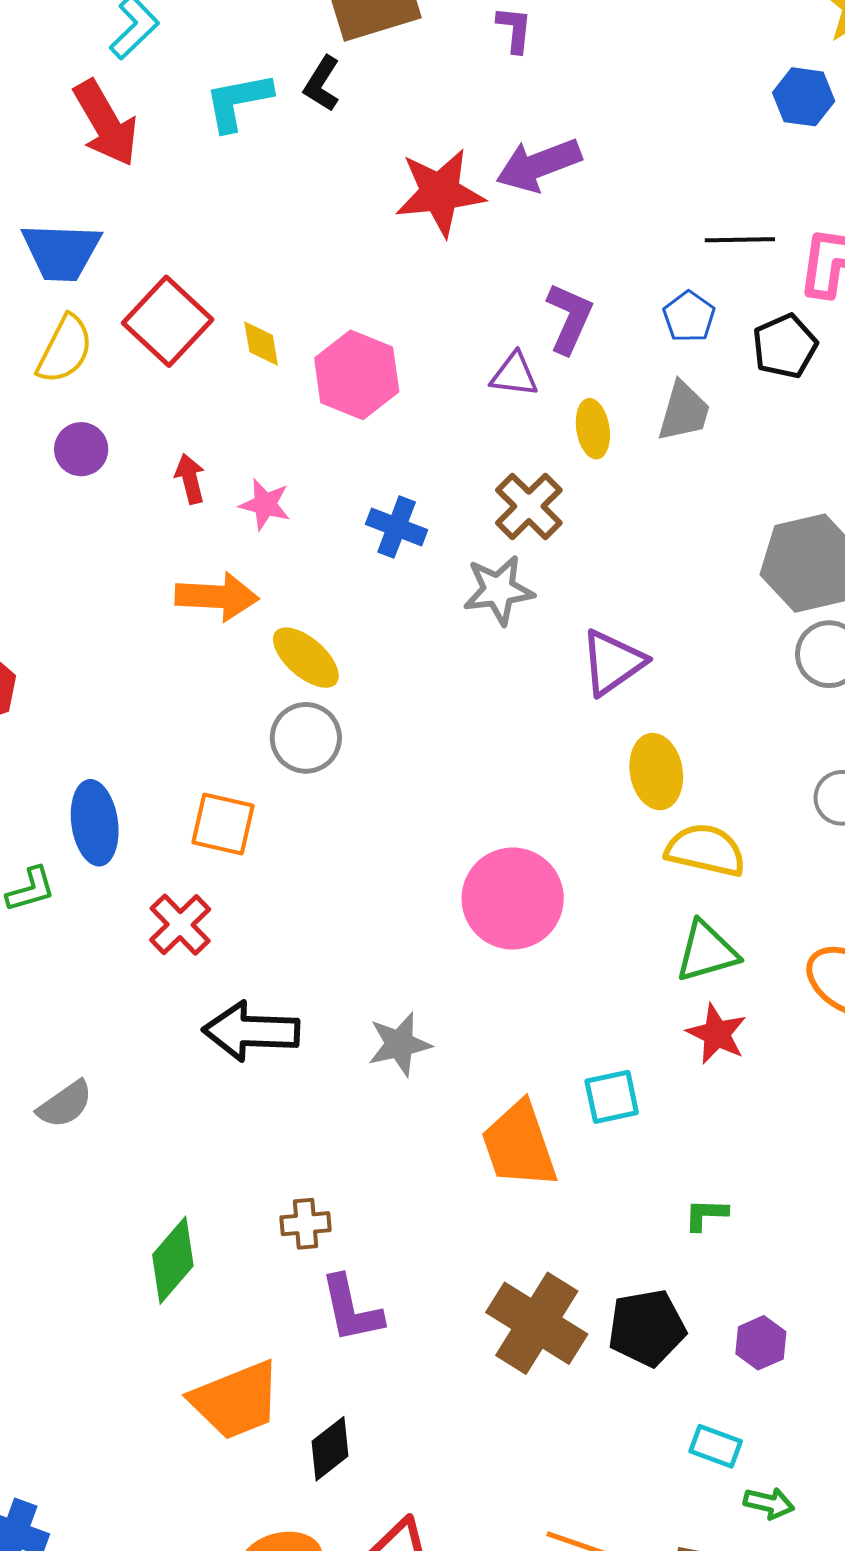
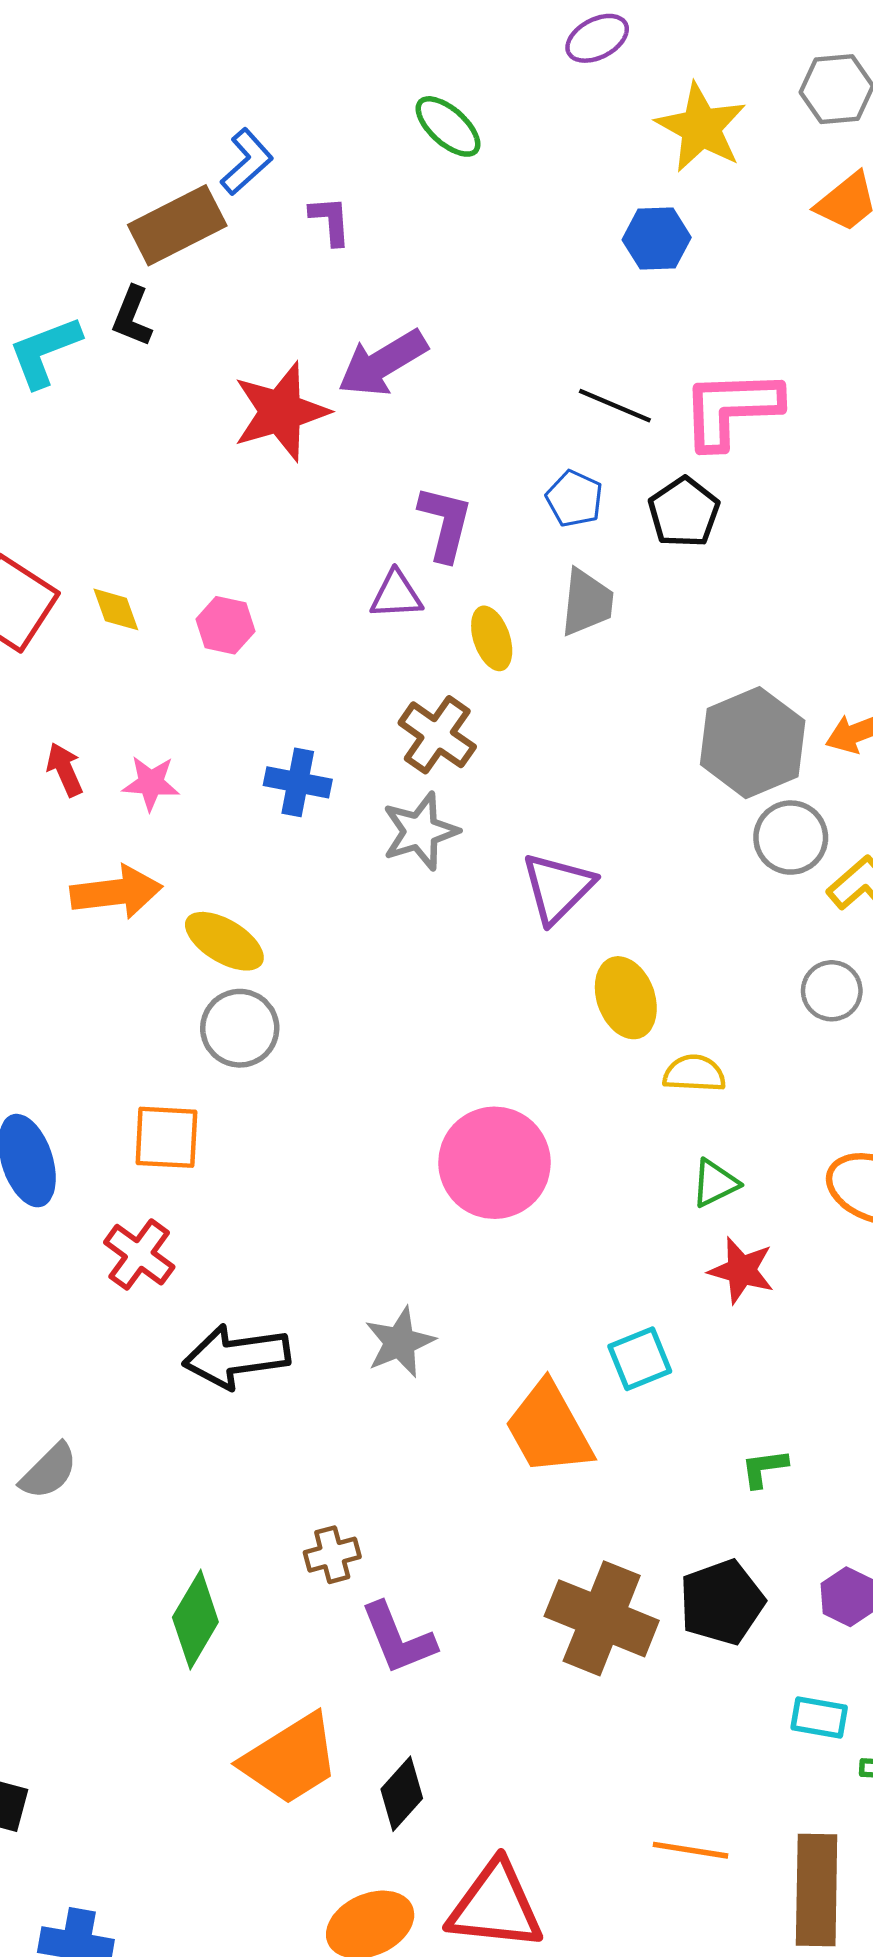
black line: (740, 240) -> (615, 406), turned 34
pink hexagon: (357, 375) -> (225, 625), size x0.6
yellow semicircle: (706, 850) -> (694, 1073), size x0.7
green triangle: (707, 952) -> (715, 1183), size x0.7

